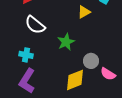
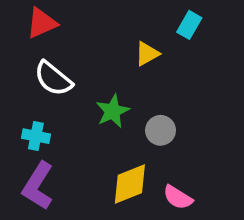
gray circle: (91, 61) -> (161, 130), moved
pink semicircle: (108, 74) -> (178, 197), moved

